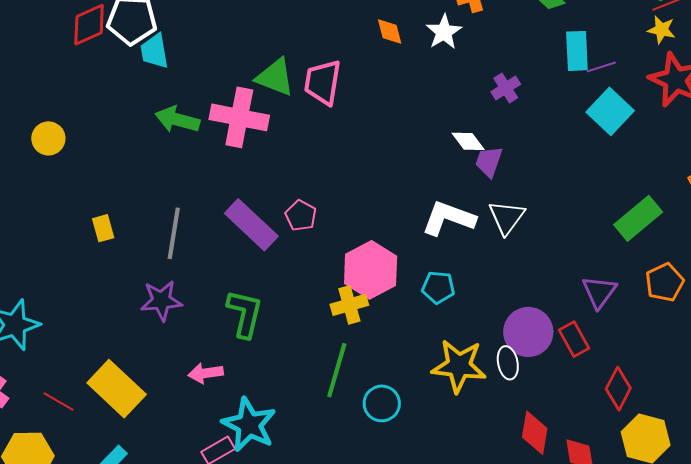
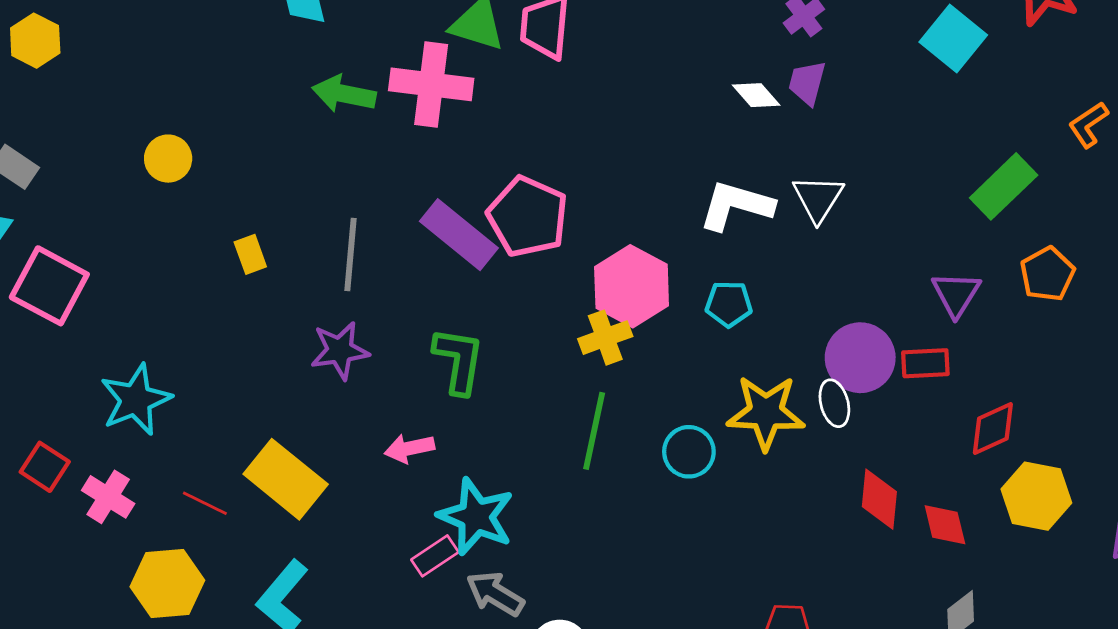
yellow circle: (48, 138) -> (168, 159), moved
purple trapezoid: (489, 162) -> (807, 83), moved
pink pentagon: (301, 216) -> (528, 217), size x1.8
red rectangle: (574, 339) -> (925, 363), turned -60
red diamond: (618, 389) -> (993, 428), turned 42
cyan circle: (382, 403) -> (689, 452), moved

